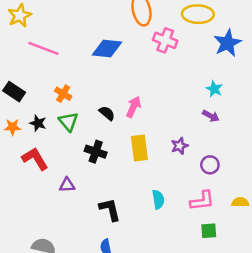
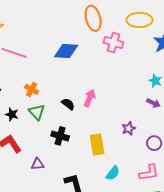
yellow rectangle: (139, 148) -> (97, 145), moved
cyan semicircle: (158, 199) -> (113, 173), turned 49

